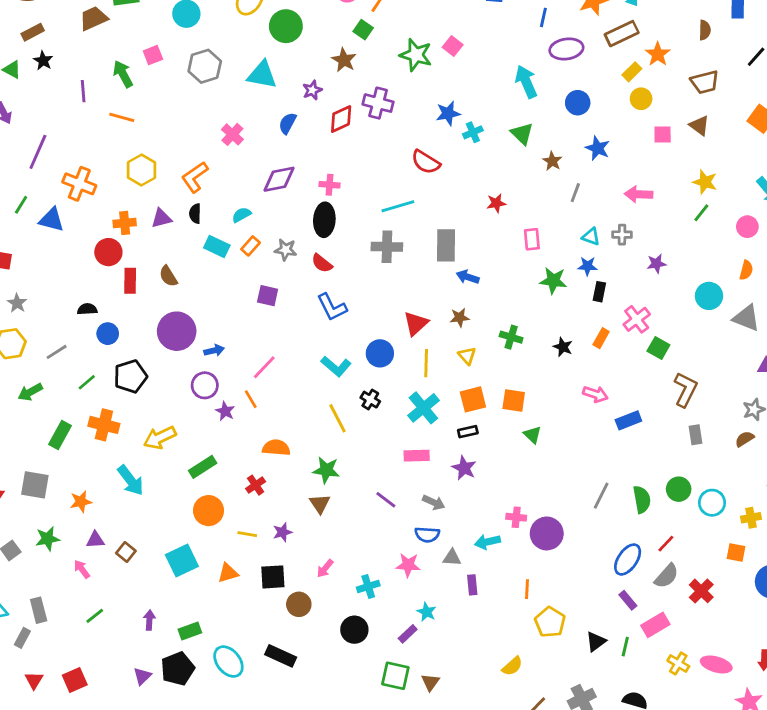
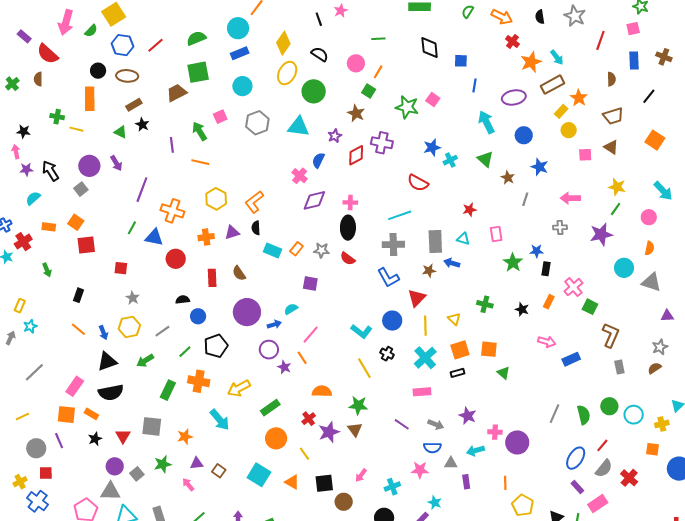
blue line: (543, 17) -> (475, 85), moved
pink cross: (232, 134) -> (300, 176), moved
cyan semicircle: (242, 215) -> (291, 309), moved
cyan triangle: (591, 237) -> (463, 239), moved
red circle: (108, 252) -> (176, 259), moved
purple star: (656, 264) -> (601, 234), moved, size x1.6
green star: (553, 281) -> (513, 263), turned 30
blue L-shape: (332, 307) -> (388, 278), moved
brown star: (460, 318) -> (429, 271), moved
purple star: (464, 468) -> (468, 416), moved
purple star: (282, 532) -> (329, 432), moved, size x1.5
yellow line: (247, 534) -> (304, 454), turned 48
cyan square: (182, 560) -> (259, 475), turned -30
orange triangle: (228, 573) -> (292, 482), turned 49

